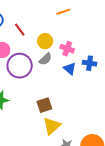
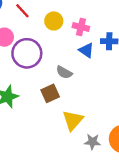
gray semicircle: (45, 59) -> (64, 72), moved, turned 80
brown square: (44, 105) -> (50, 93), moved

